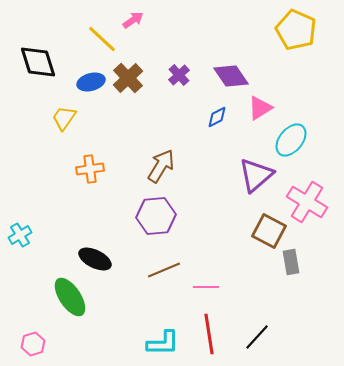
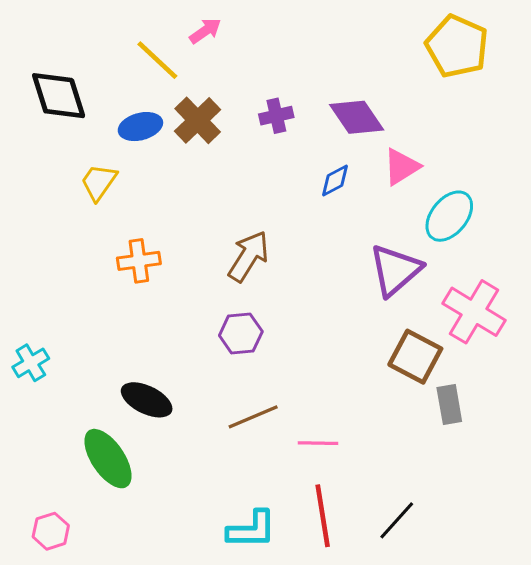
purple cross: (179, 75) -> (276, 116), turned 30
purple hexagon: (156, 216) -> (241, 333), size x0.7

